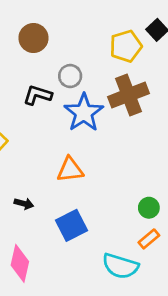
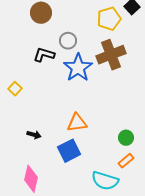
orange triangle: (70, 170) -> (77, 123), moved

